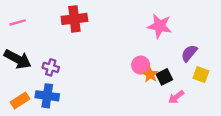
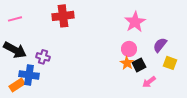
pink star: (160, 26) -> (135, 22), turned 30
pink circle: (141, 65) -> (129, 49), moved
blue cross: (47, 96) -> (29, 75), moved

